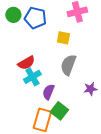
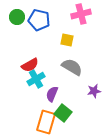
gray semicircle: (68, 65) -> (72, 67), turned 100

